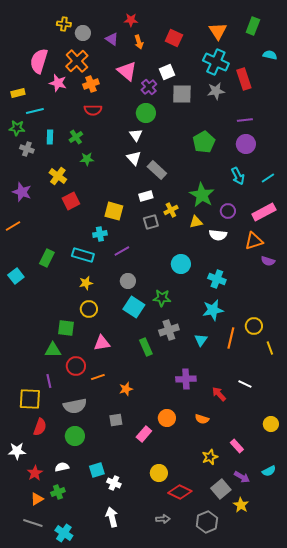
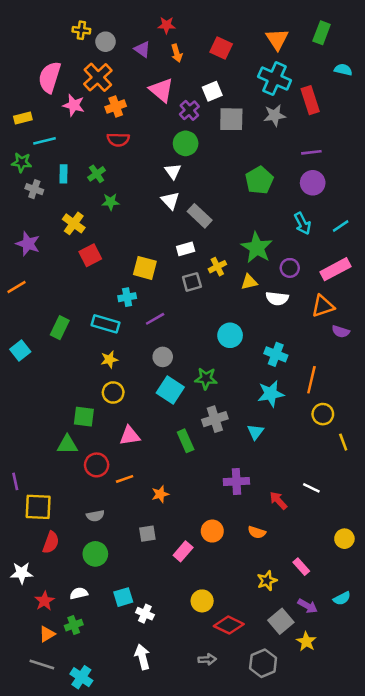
orange line: (231, 338) -> (311, 380), moved
purple line: (49, 381) -> (15, 481), moved
gray semicircle: (75, 406) -> (95, 516), size x0.6

